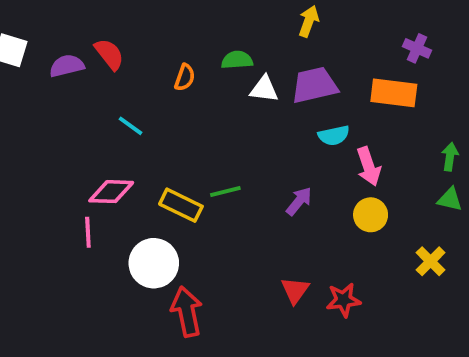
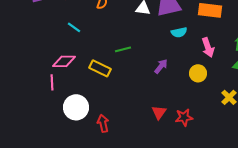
pink arrow: (369, 166) -> (208, 47), moved
green line: (225, 192) -> (123, 49), moved
white circle: (154, 263) -> (76, 107), moved
red arrow: (187, 312) -> (103, 123), size x0.7

